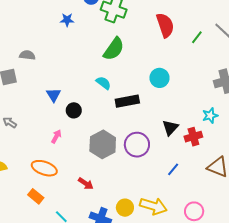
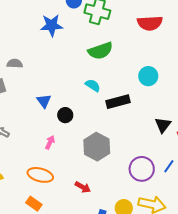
blue star: (67, 20) -> (52, 25), size x1.6
red semicircle: (165, 25) -> (150, 23), turned 110
green semicircle: (114, 49) -> (100, 51), turned 40
purple circle: (137, 145) -> (142, 169), moved

